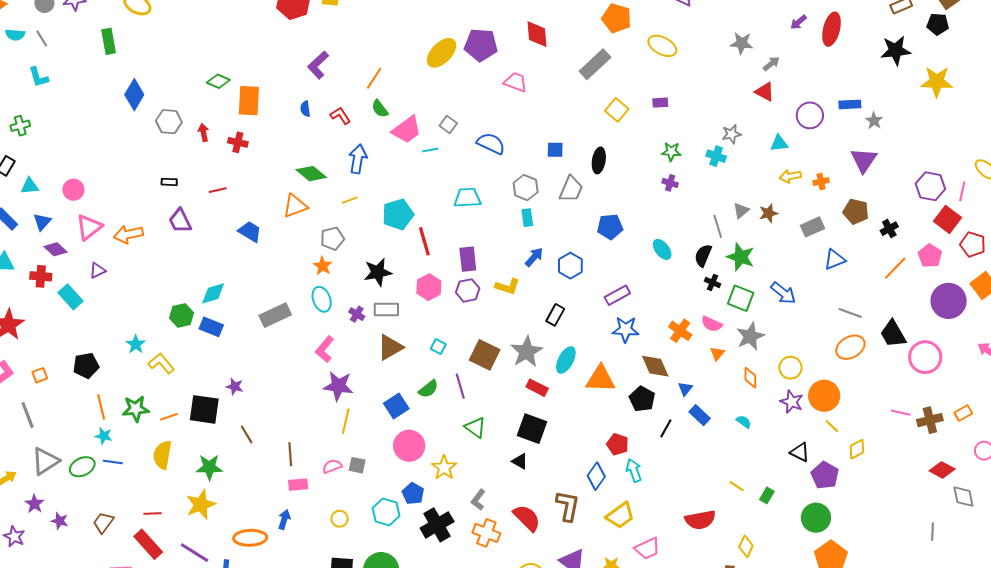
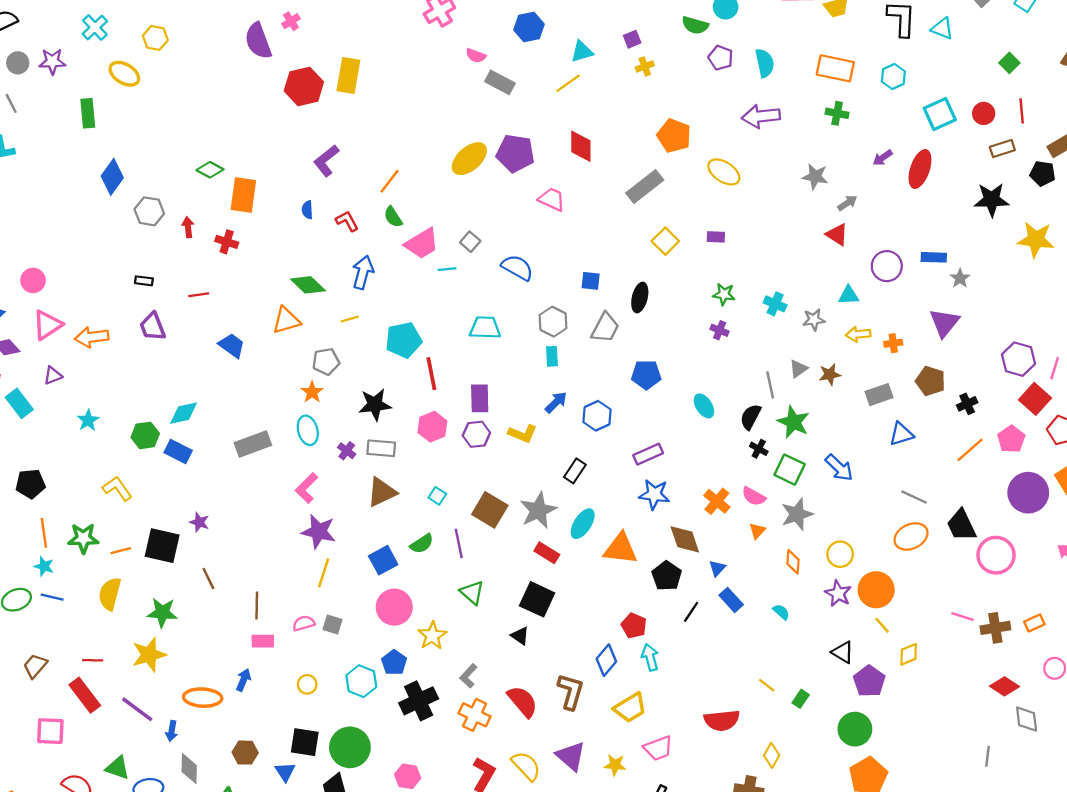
gray star: (732, 134) -> (814, 320), moved
cyan star: (136, 344) -> (88, 420), moved

